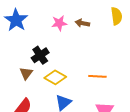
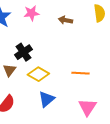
pink star: (59, 23) -> (31, 13), moved

